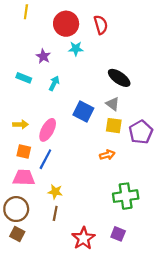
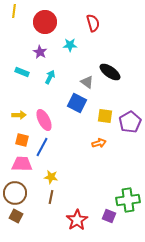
yellow line: (26, 12) -> (14, 11), moved
red circle: (66, 24) -> (45, 22), moved
gray triangle: (113, 104) -> (87, 82), moved
pink ellipse: (48, 130) -> (44, 120), turned -55
green cross: (126, 196) -> (128, 200), moved

